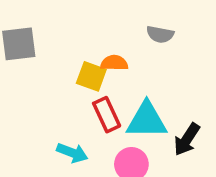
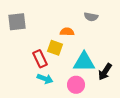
yellow square: (91, 76) -> (55, 48), moved
red rectangle: (107, 115) -> (40, 59), moved

